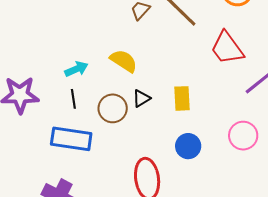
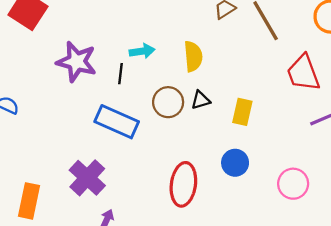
yellow semicircle: (124, 61) -> (193, 56), turned 36
black line: (73, 99) -> (120, 74), moved
pink circle: (243, 136) -> (293, 184), moved

